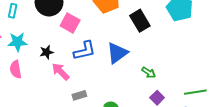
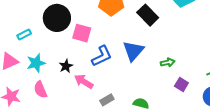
cyan rectangle: (13, 11) -> (24, 35), turned 64
green arrow: (149, 73) -> (168, 62), turned -32

